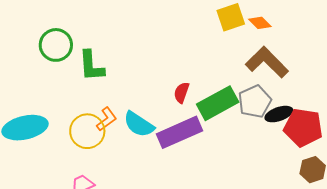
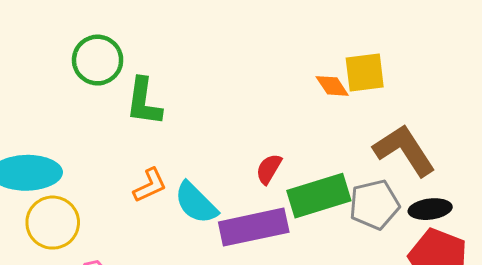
orange diamond: (260, 23) -> (332, 86), moved
black ellipse: (279, 114) -> (430, 209), moved
yellow circle: (87, 131) -> (53, 223), moved

